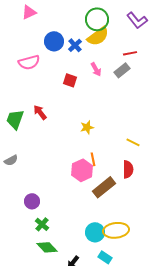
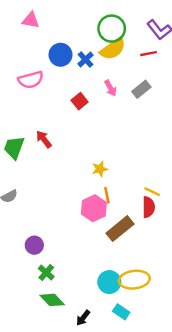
pink triangle: (29, 12) -> (31, 20), turned 35
red line: (130, 53) -> (149, 54), moved
red square: (70, 80) -> (80, 101), turned 32
yellow star: (87, 127) -> (100, 169), moved
yellow line: (133, 142) -> (152, 192), moved

